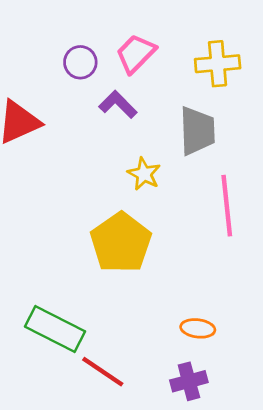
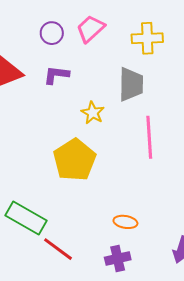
purple L-shape: (118, 104) -> (56, 75), moved, turned -40

